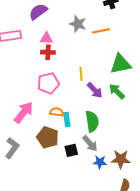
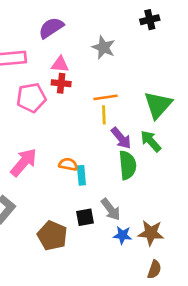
orange line: (101, 31) -> (105, 97), moved
green triangle: (121, 64) -> (158, 105), turned -40
pink pentagon: (48, 83) -> (31, 98), moved
green semicircle: (92, 121) -> (127, 165), moved
brown pentagon: (48, 137) -> (52, 236), moved

